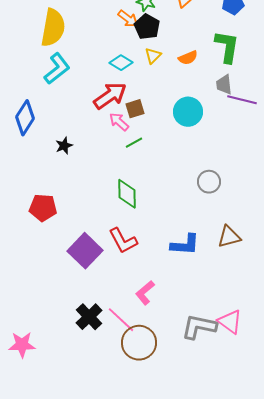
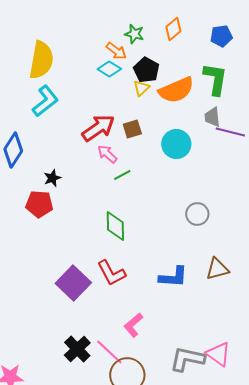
black pentagon: (147, 27) -> (146, 70), moved
orange semicircle: (188, 58) -> (176, 90), size x1.8
cyan diamond: (121, 63) -> (109, 69), moved
brown square: (135, 109) -> (132, 129), moved
red pentagon: (43, 208) -> (39, 204), moved

